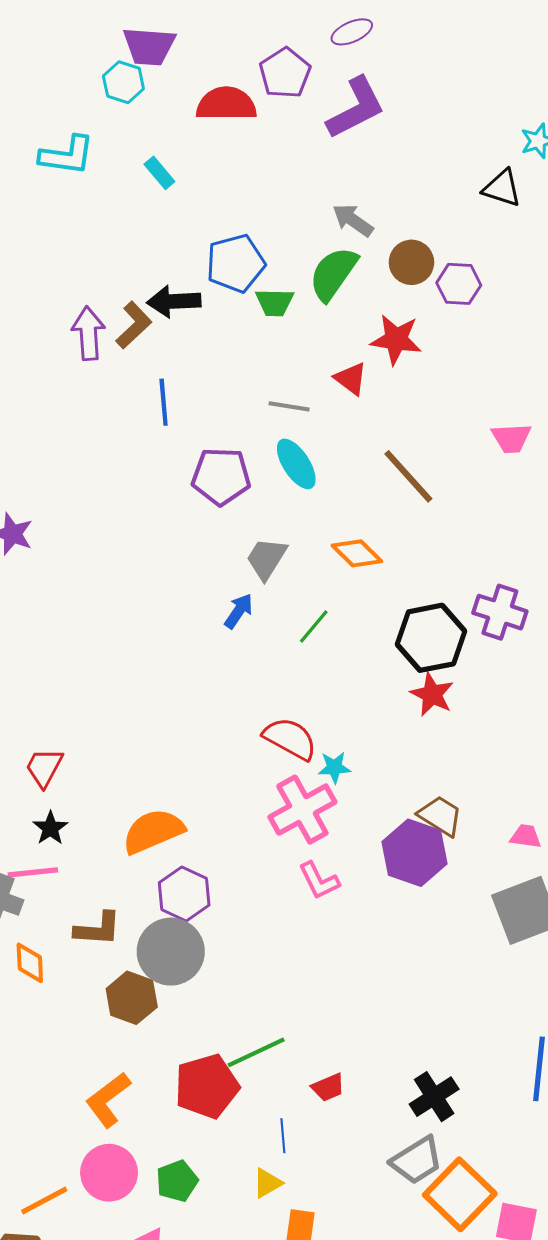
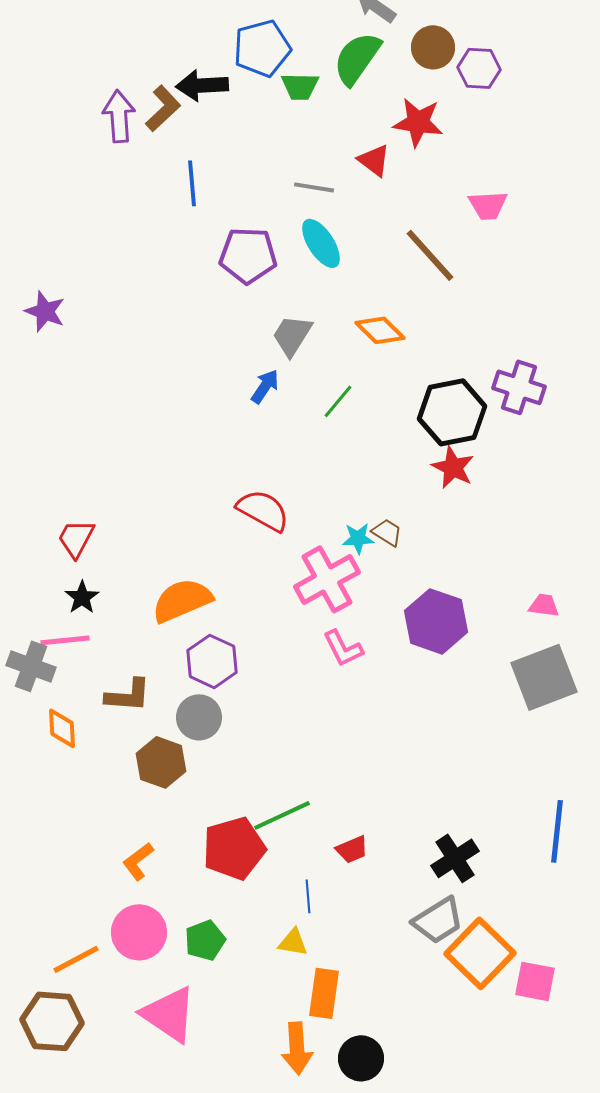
pink trapezoid: (511, 438) -> (488, 205), moved
red semicircle: (290, 739) -> (263, 510), moved
brown trapezoid: (440, 816) -> (387, 532), moved, size x0.7
gray circle: (171, 952) -> (199, 717), size x0.7
orange L-shape: (108, 1100) -> (138, 861), size x0.7
yellow triangle: (267, 1183) -> (293, 942), turned 40

